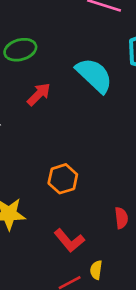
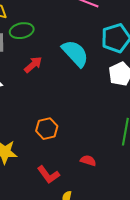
red semicircle: (121, 218) -> (88, 161), turned -70

